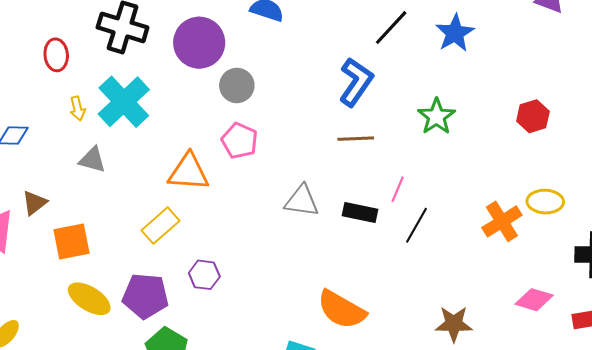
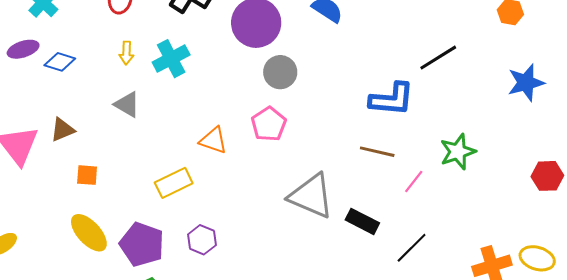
blue star: (455, 33) -> (526, 83), moved
blue L-shape: (356, 82) -> (392, 99), turned 45
cyan cross: (124, 102) -> (171, 59), size x0.7
orange triangle: (188, 172) -> (213, 140), size x0.7
pink line: (398, 189) -> (414, 181), moved
gray triangle: (302, 201) -> (311, 196), size x1.4
orange square: (72, 241) -> (87, 175), size x0.6

